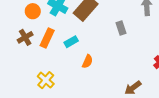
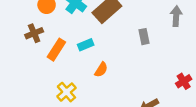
orange rectangle: (47, 38) -> (56, 50), moved
yellow cross: (46, 80) -> (66, 92), moved

